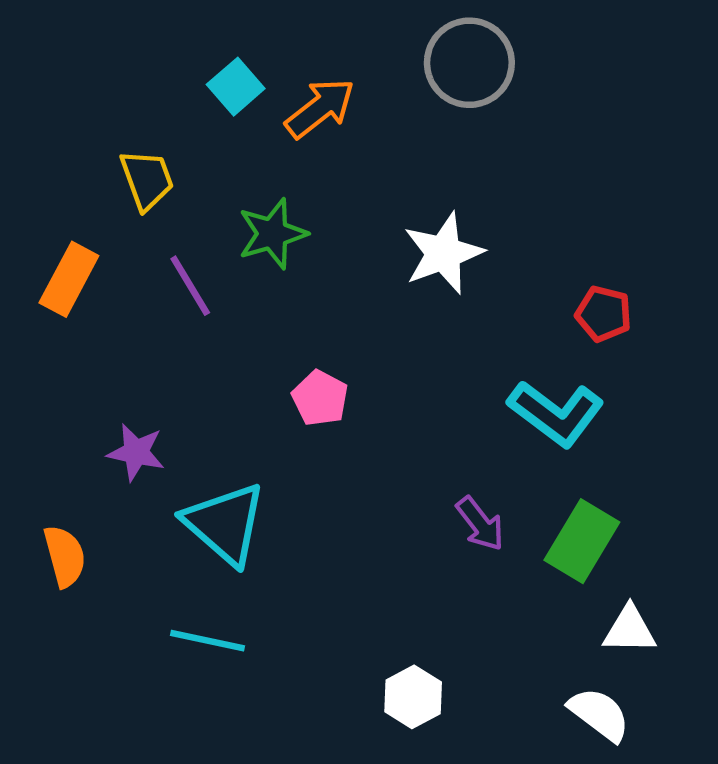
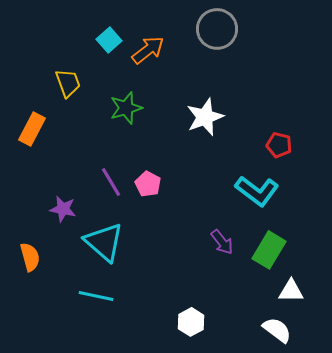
purple line: (190, 286) -> (111, 182), moved

